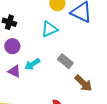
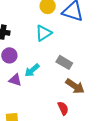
brown arrow: (83, 83) -> (75, 86), moved

